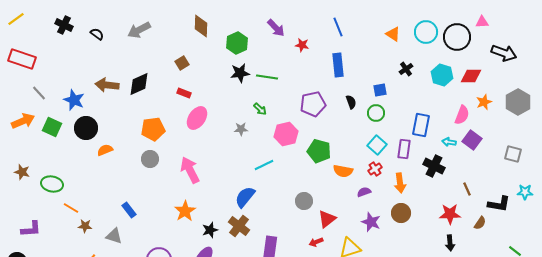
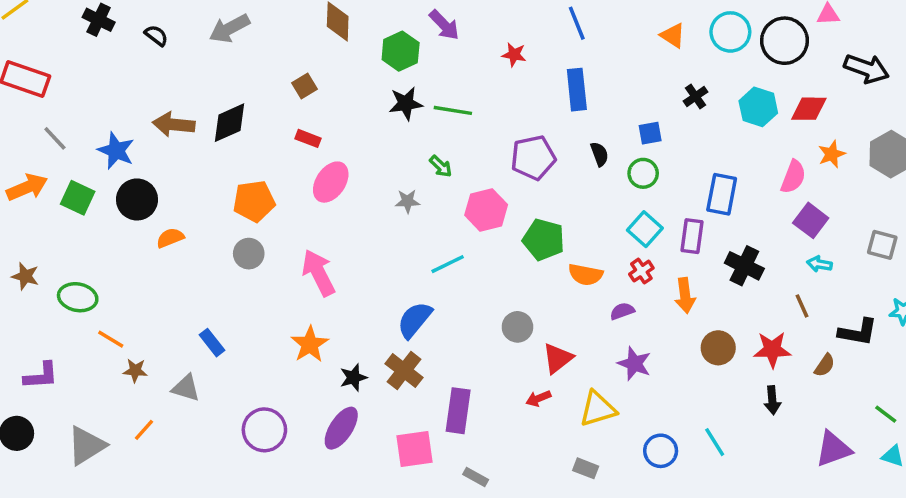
purple arrow: (276, 28) -> (444, 25), moved
cyan arrow: (449, 142) -> (819, 264), moved
brown circle: (401, 213) -> (718, 348), moved

